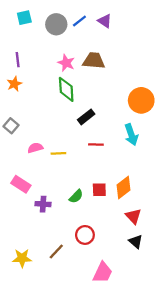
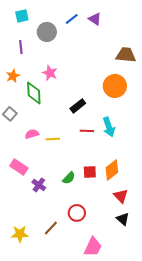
gray circle: (56, 24) -> (47, 32), moved
purple line: (18, 60) -> (21, 47), moved
brown trapezoid: (94, 61) -> (126, 55), moved
pink star: (66, 63) -> (50, 73), moved
green diamond: (66, 89) -> (34, 93), moved
orange circle: (141, 100) -> (115, 86), moved
cyan arrow: (131, 135) -> (109, 127), moved
purple cross: (43, 204) -> (39, 185), turned 32

